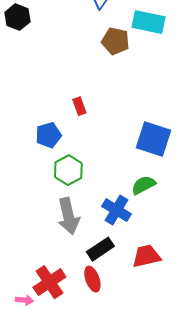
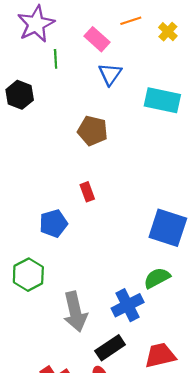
brown pentagon: (115, 41) -> (93, 131), moved
green hexagon: (68, 170) -> (28, 275), moved
blue cross: (116, 210) -> (128, 305), turned 32

